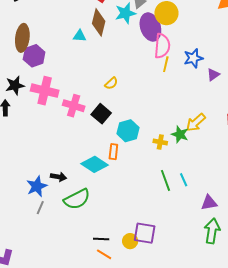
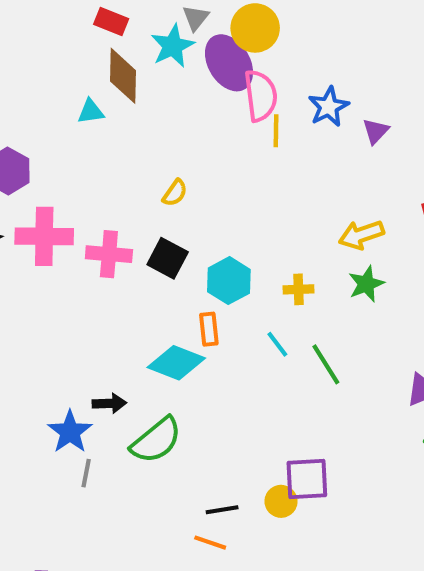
yellow arrow: (196, 122) -> (361, 235), turned 35
green star: (180, 134) -> (366, 284), moved, turned -30
cyan line: (184, 180) -> (277, 344), moved
orange line: (104, 254) -> (210, 543), moved

